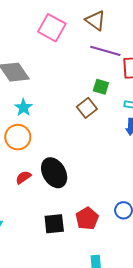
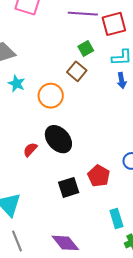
green square: (101, 87) -> (86, 48), turned -35
orange circle: (18, 137) -> (51, 96), moved

